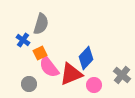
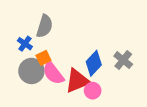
gray cross: (122, 75) -> (123, 60), moved
gray circle: (29, 84) -> (31, 71), moved, size x1.5
pink circle: (94, 85) -> (93, 91), moved

